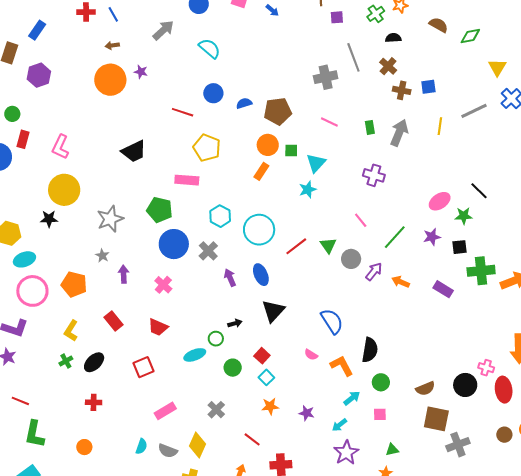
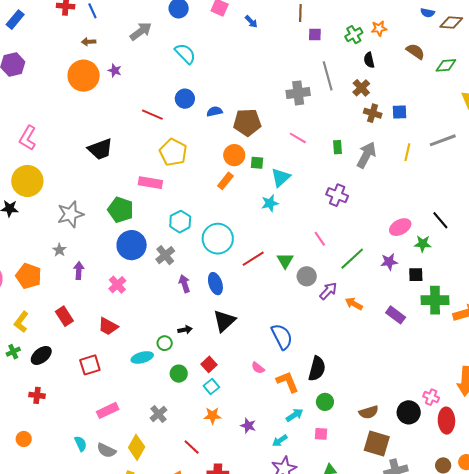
black semicircle: (393, 38) -> (369, 60), turned -105
cyan semicircle: (141, 446) -> (81, 444), turned -49

